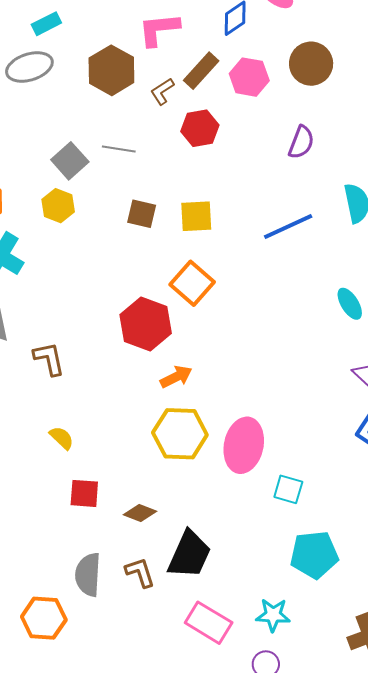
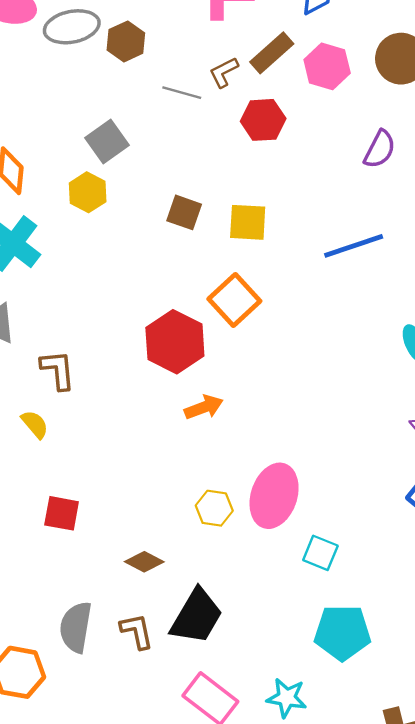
brown hexagon: (111, 70) -> (126, 41), moved, size x0.7
gray line: (119, 149) -> (182, 93), moved
yellow hexagon: (180, 434) -> (214, 508), moved, size x0.6
yellow semicircle: (62, 438) -> (35, 424), moved
red square: (84, 493) -> (62, 513), moved

